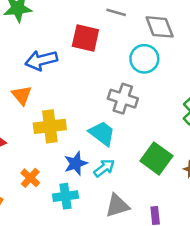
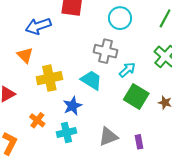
cyan arrow: (104, 168) -> (127, 70), moved

